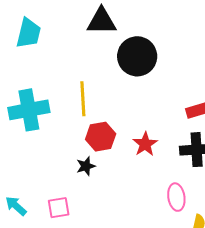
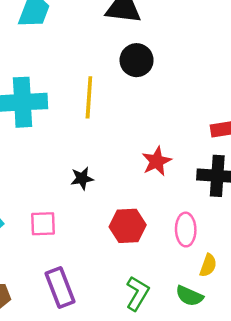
black circle: (137, 56) -> (137, 60), moved, size x0.7
red hexagon: (101, 137) -> (128, 226), moved

